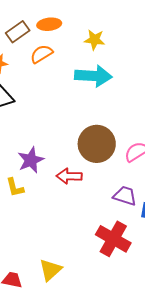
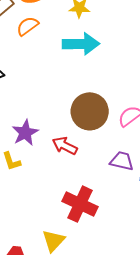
red arrow: (69, 176) -> (65, 146), turned 30
red cross: (113, 239) -> (80, 204), moved

